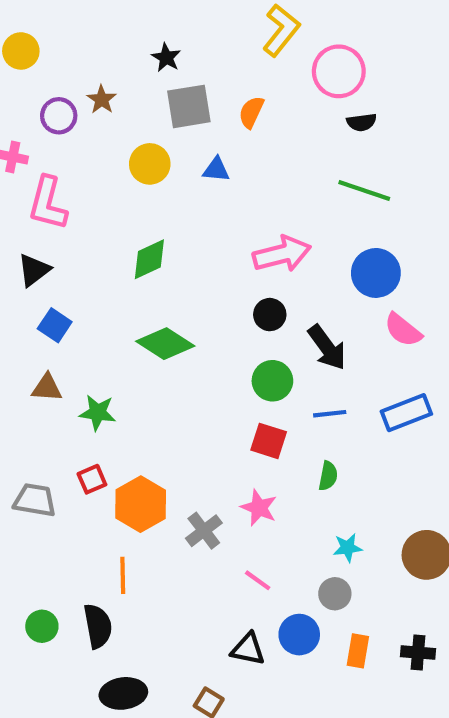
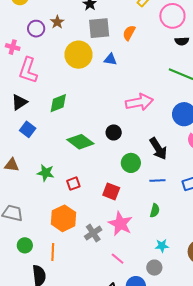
yellow circle: (150, 164) -> (79, 55), size x1.4
green diamond: (149, 259) -> (58, 103), moved
black circle: (270, 315) -> (114, 132), moved
brown triangle: (47, 388) -> (12, 165), moved
red square: (269, 441) -> (111, 191), moved
red square: (92, 479) -> (73, 184), moved
pink star: (259, 508) -> (120, 224), size x1.4
green circle: (42, 626) -> (25, 245), moved

